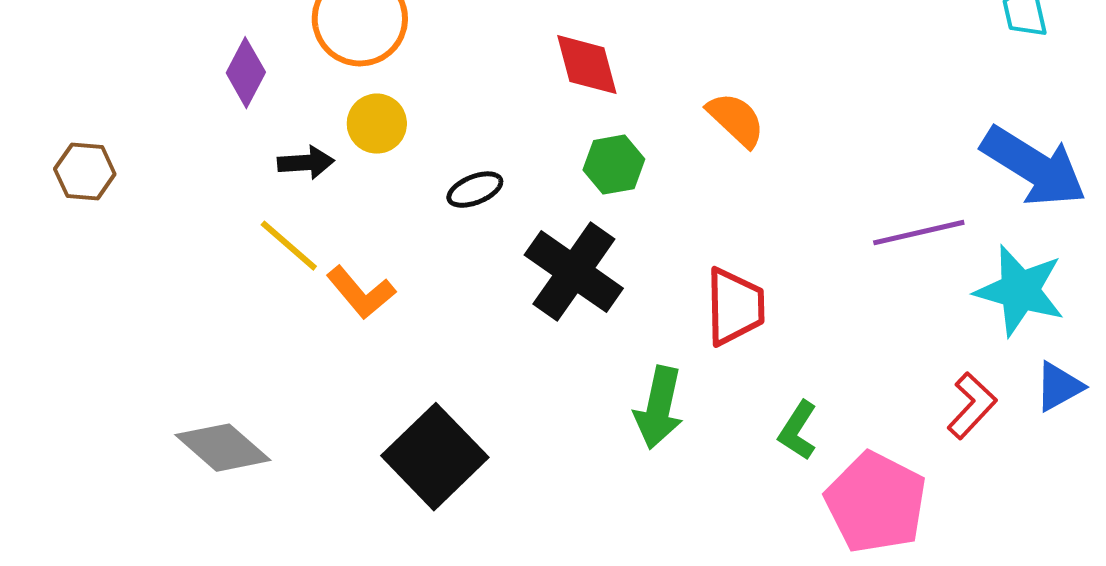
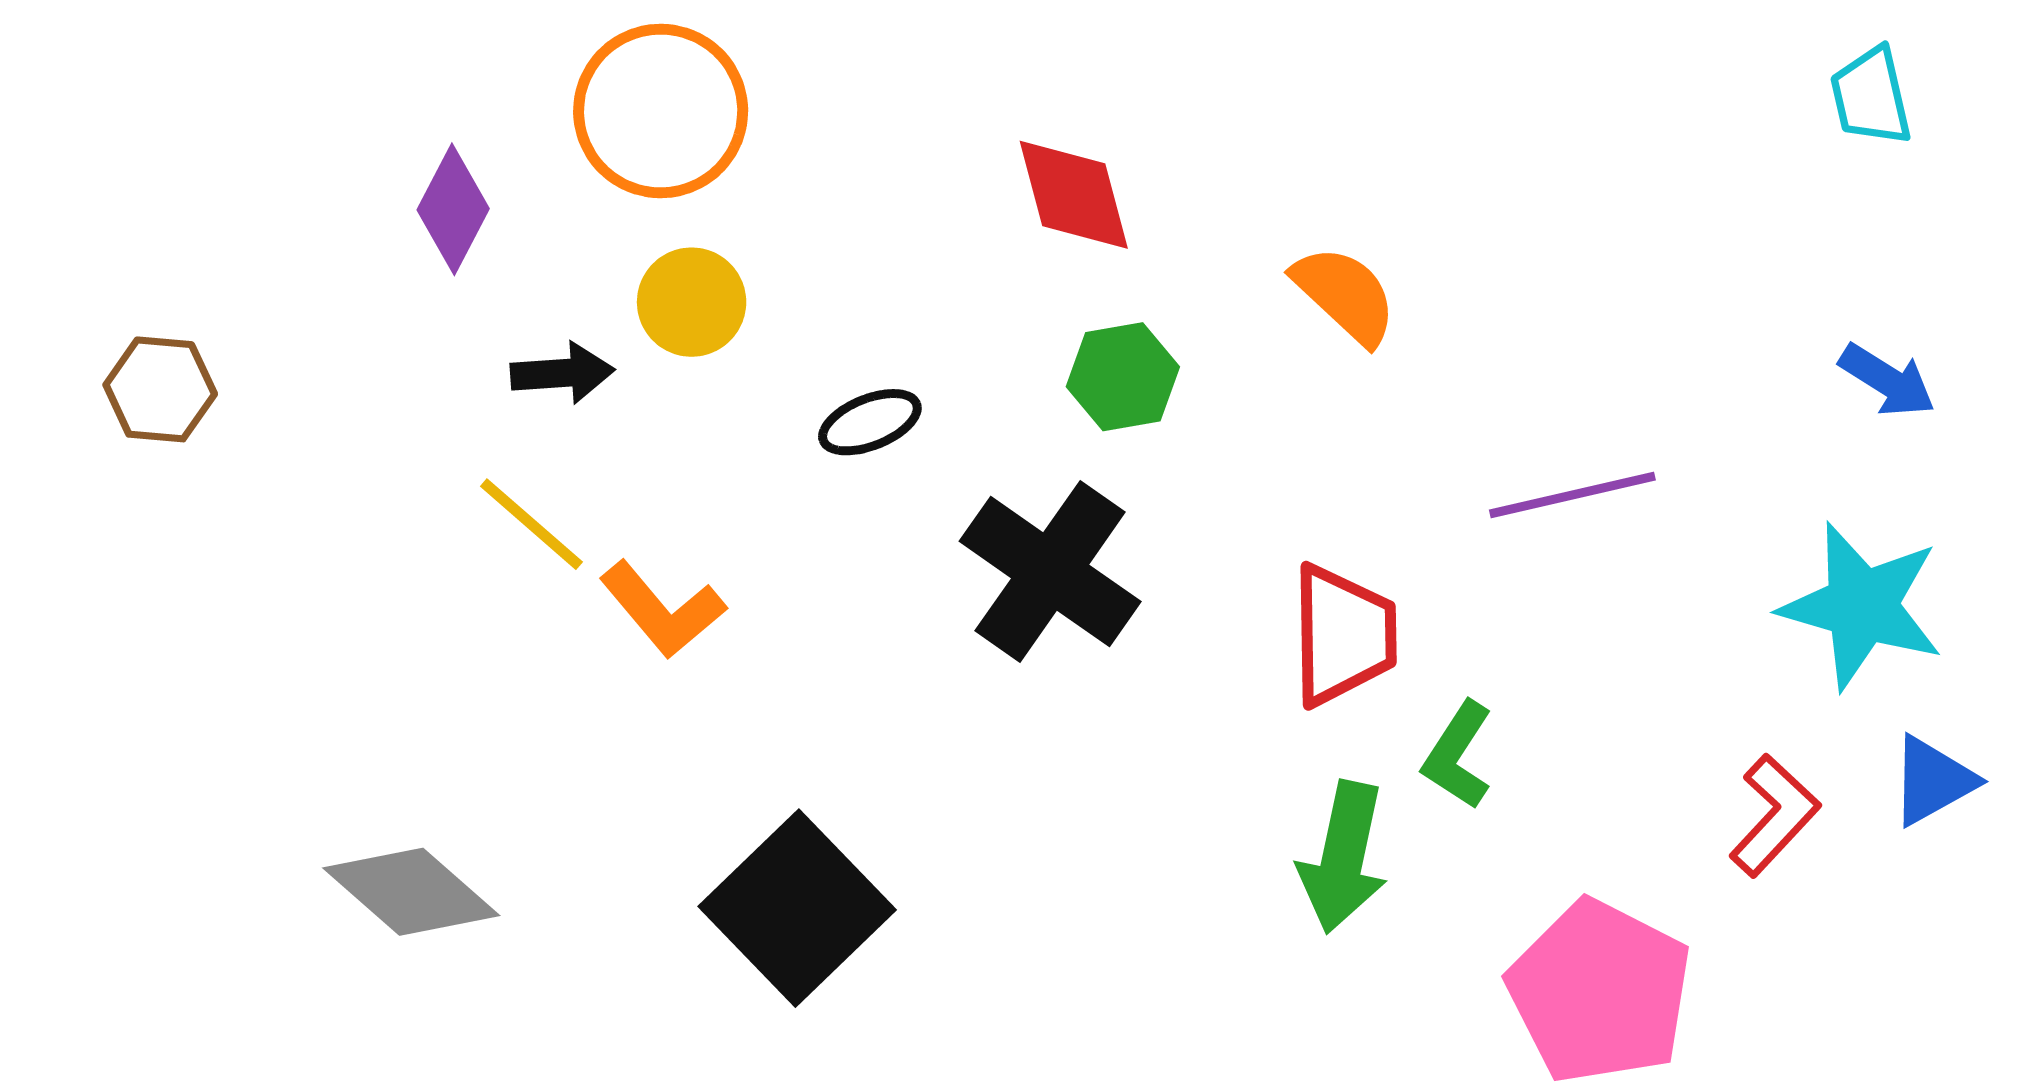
blue arrow: (1034, 167) -> (1887, 380), size x0.5
purple line: (919, 233) -> (1572, 495), moved
green arrow: (659, 408) -> (1343, 857), moved
green L-shape: (798, 431) -> (1458, 755), moved

